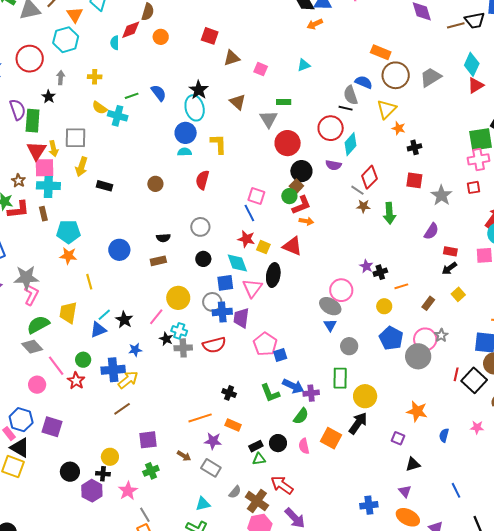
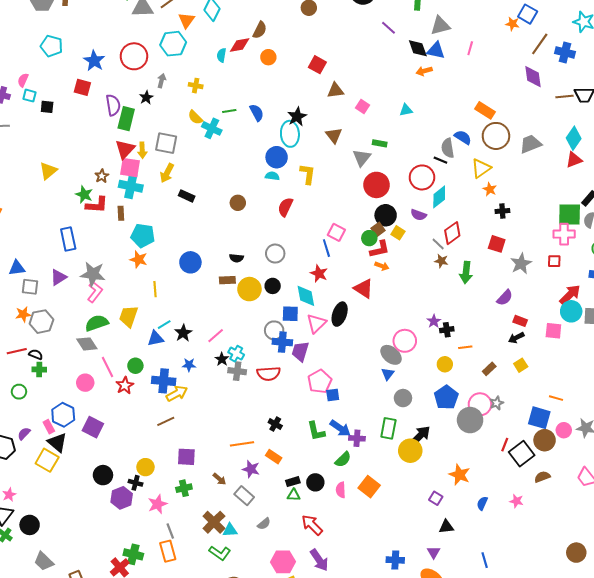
yellow square: (263, 247) -> (398, 233), moved
yellow circle: (178, 298) -> (249, 289), moved
black arrow: (358, 423) -> (420, 436), moved
brown cross: (257, 501) -> (214, 522), moved

